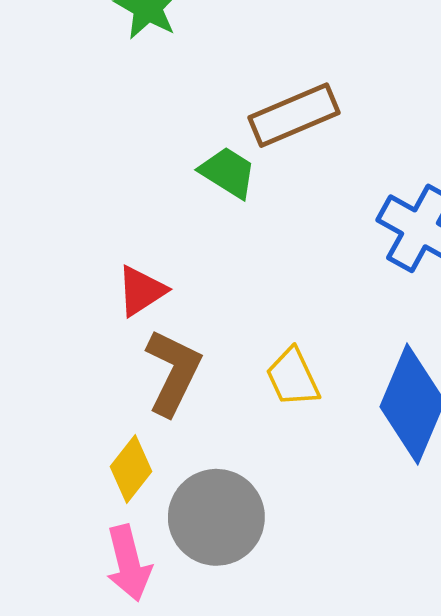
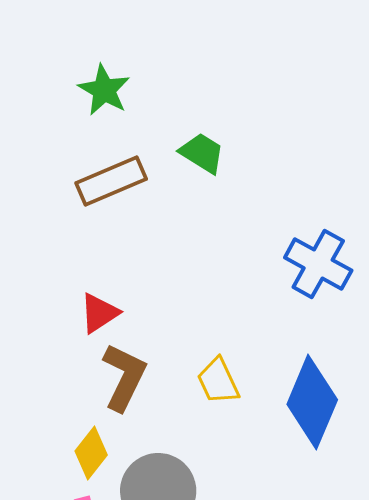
brown rectangle: (294, 115) -> (111, 181), moved
green trapezoid: (228, 172) -> (202, 153), moved

